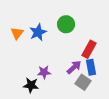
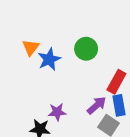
orange triangle: (17, 33) -> (31, 47), moved

